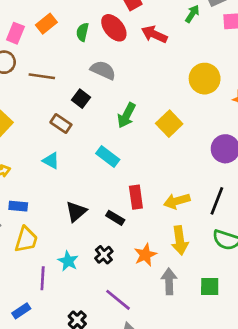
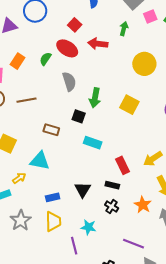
green arrow: (192, 14) -> (124, 29), moved
green semicircle: (82, 32) -> (45, 59), turned 40
gray semicircle: (103, 70) -> (69, 81), turned 66
black square: (81, 99) -> (79, 116), moved
green arrow: (126, 115) -> (95, 98), moved
cyan triangle: (51, 161) -> (40, 161), moved, size x1.5
blue rectangle: (18, 206) -> (53, 197), moved
black cross: (104, 255) -> (112, 206), moved

